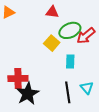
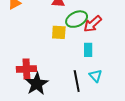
yellow square: (52, 43) -> (59, 32), turned -35
cyan rectangle: (70, 61) -> (88, 50), moved

